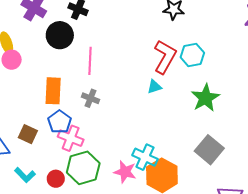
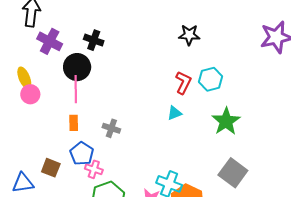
red L-shape: (165, 57) -> (183, 83), size x0.7
pink line: (90, 61) -> (76, 89), moved
orange rectangle: (53, 91) -> (74, 123), size x0.6
pink cross: (71, 138) -> (94, 169), size x0.7

